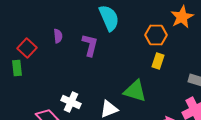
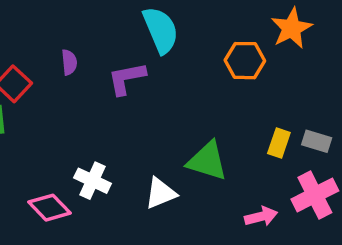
purple L-shape: (90, 45) -> (127, 78), turned -115
yellow rectangle: (158, 61) -> (279, 143), moved

